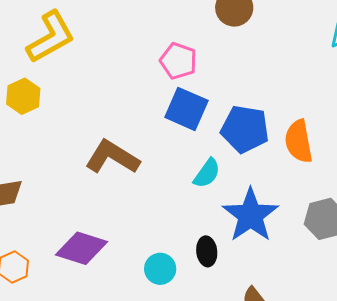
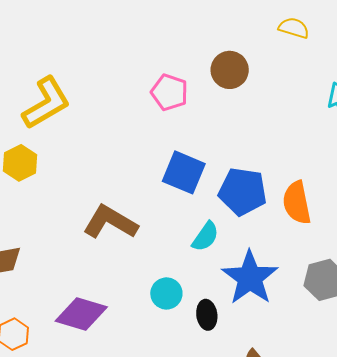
pink pentagon: (178, 61) -> (170, 92), moved
cyan circle: (160, 269) -> (166, 293), moved

